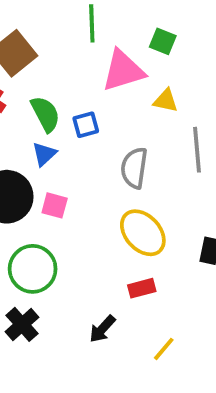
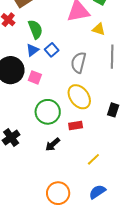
blue square: (86, 125) -> (52, 50), moved, turned -32
green circle: (33, 269) -> (48, 112), moved
yellow line: (164, 349) -> (93, 159), moved

